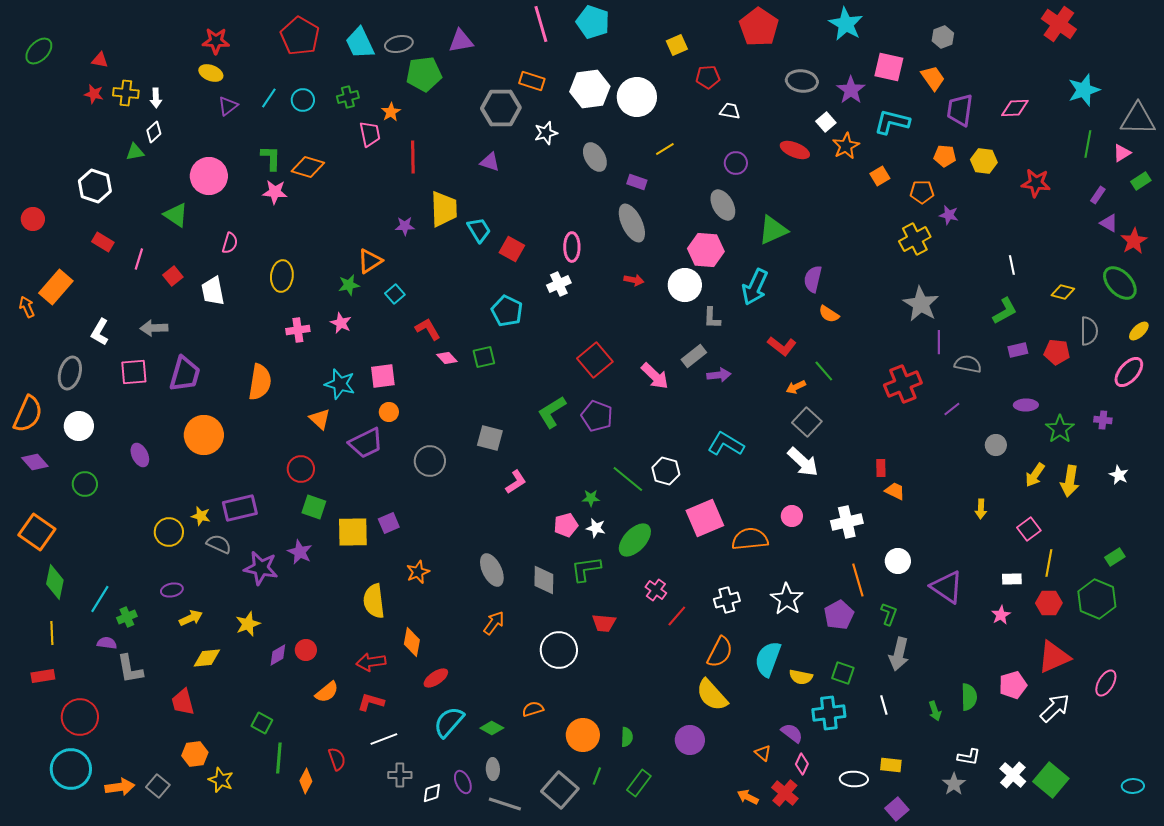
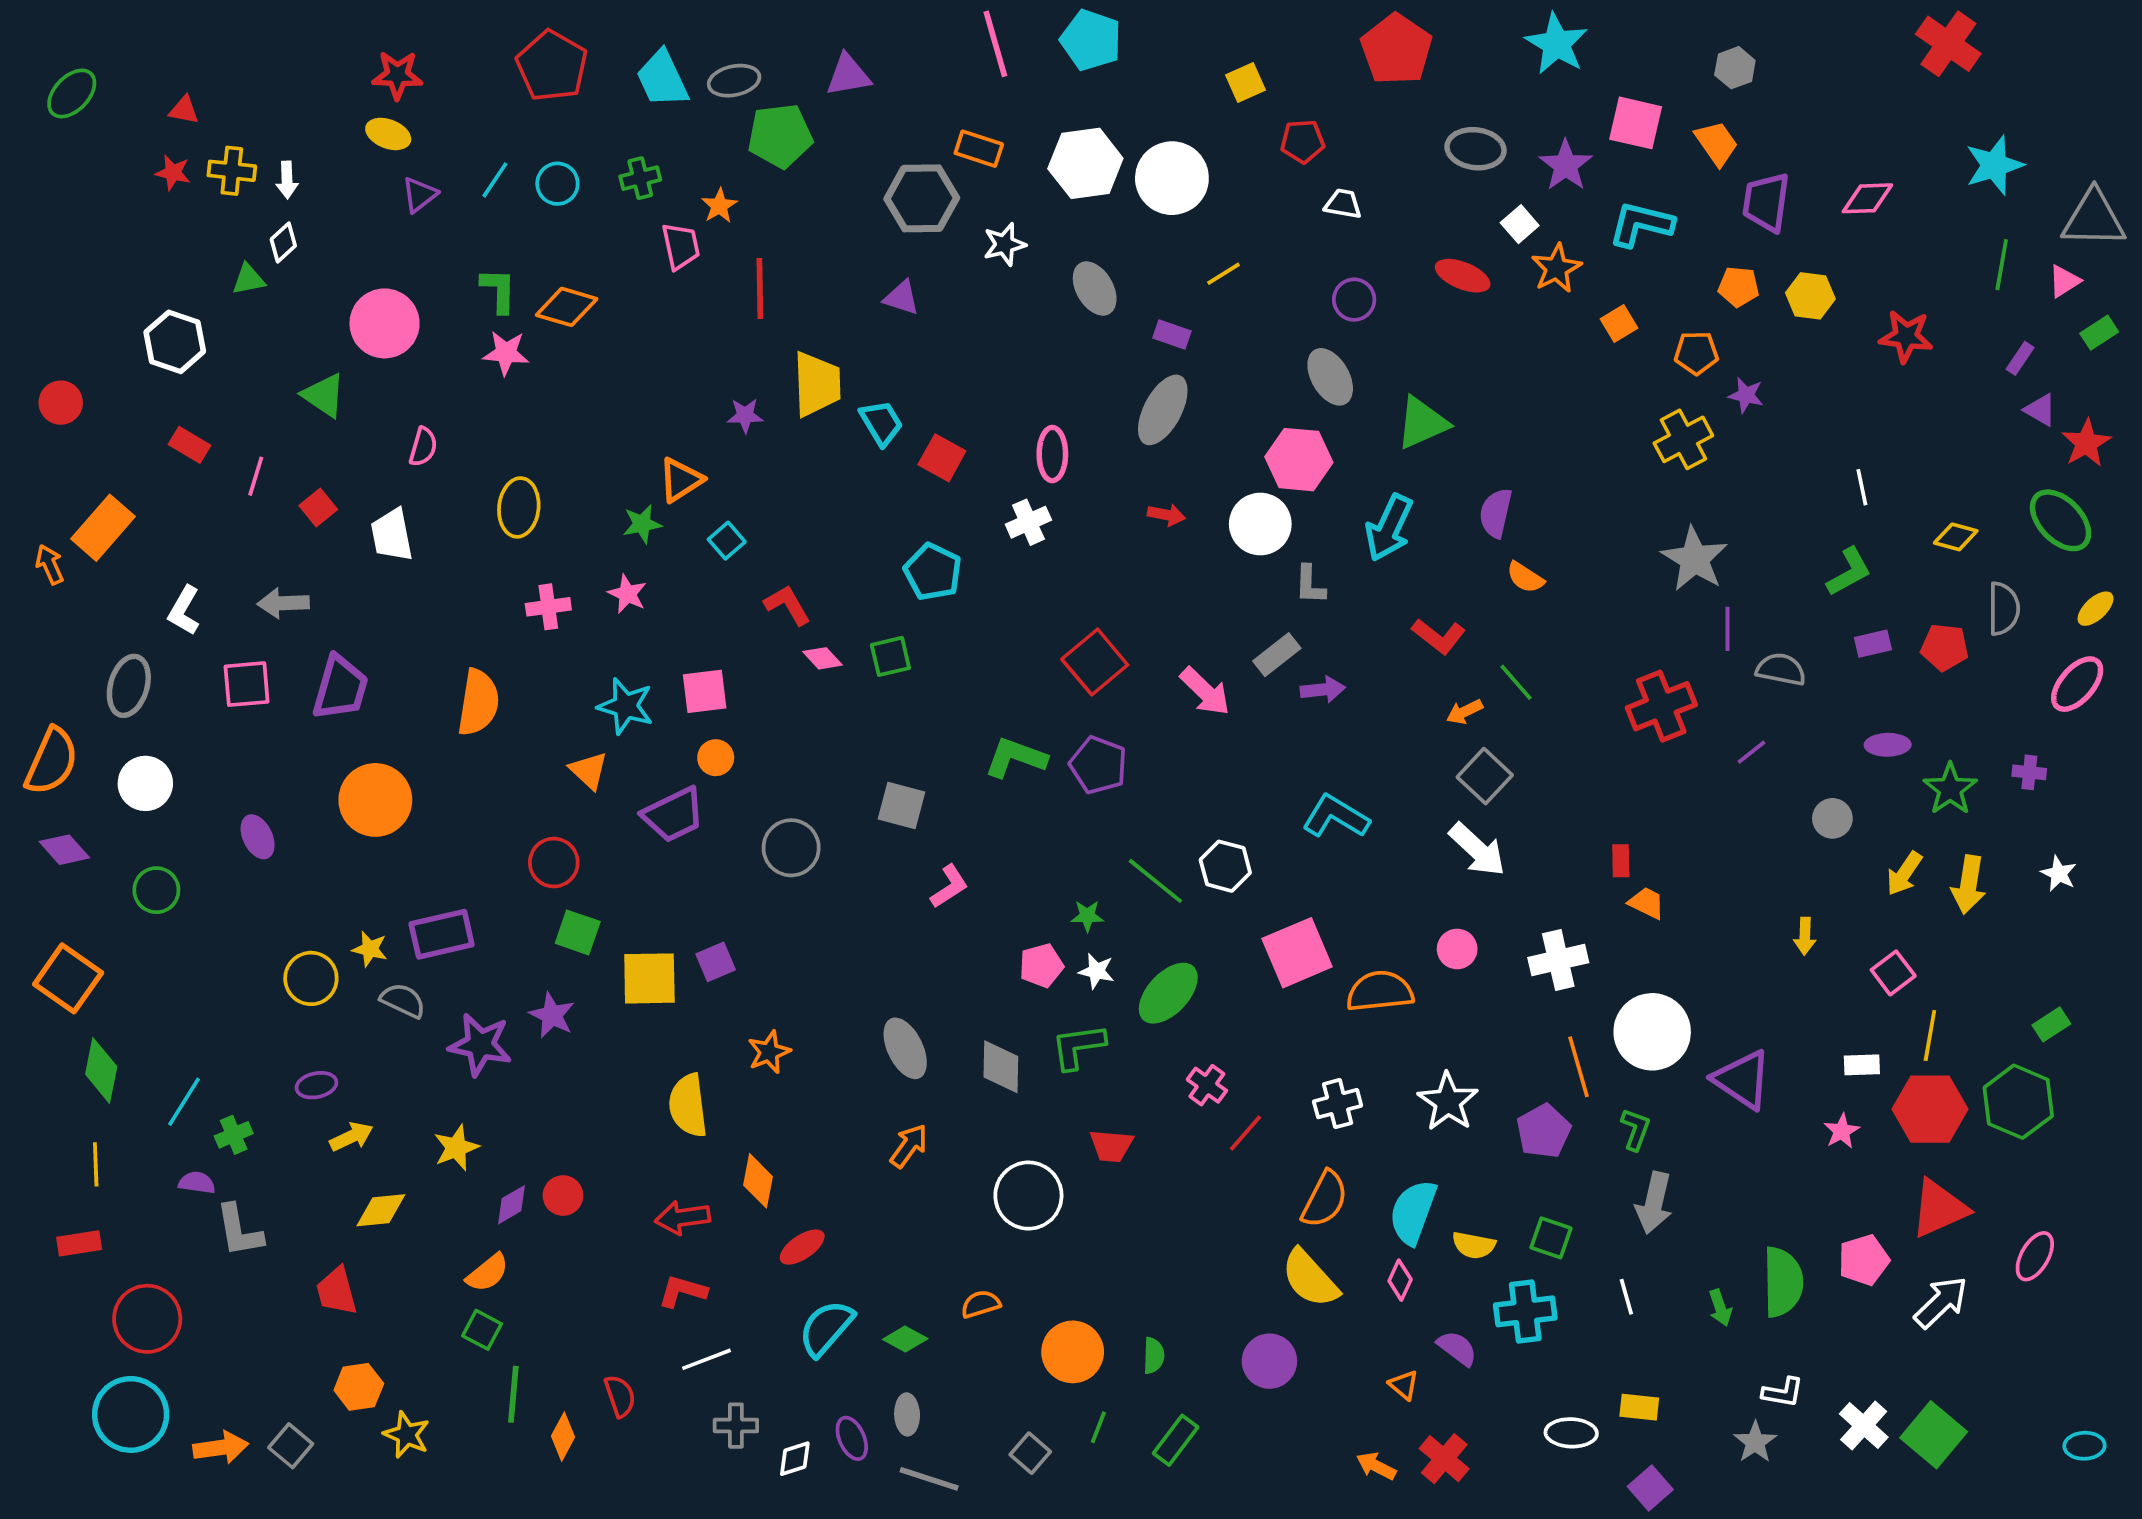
gray ellipse: (632, 223) -> (1163, 410), turned 54
green L-shape: (552, 412) -> (1016, 758), turned 52
white circle: (898, 561) -> (1652, 1032), size x1.6
red hexagon: (1049, 603) -> (1930, 1109), size x1.5
orange semicircle: (327, 692) -> (488, 1273), moved
green semicircle: (969, 697) -> (1783, 1282), size x1.4
pink diamond: (802, 764) -> (1400, 1280), moved
gray square: (560, 790) -> (1030, 1453), size x0.6

